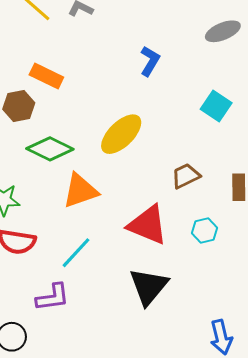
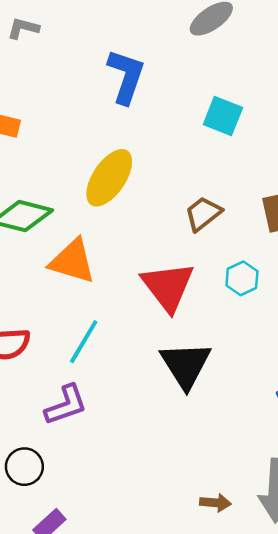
blue L-shape: (150, 61) -> (126, 76), size x1.4
orange triangle: (80, 191) -> (72, 261), turned 48
red triangle: (148, 225) -> (168, 287), turned 42

